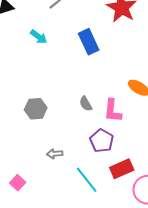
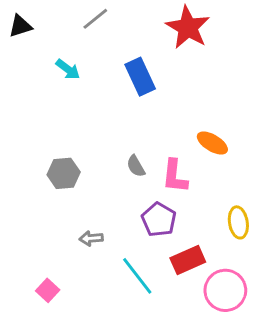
pink square: (18, 183) -> (48, 290), moved

